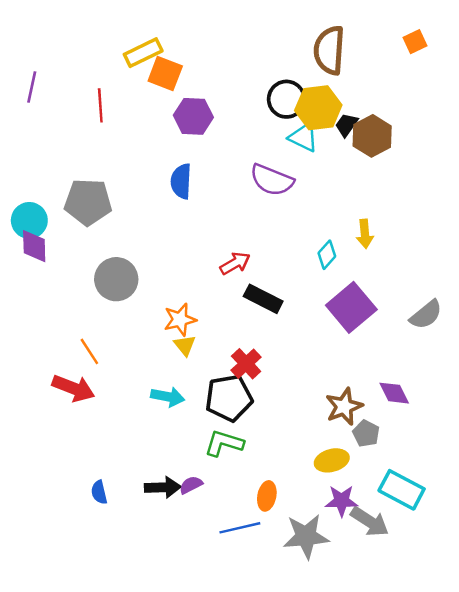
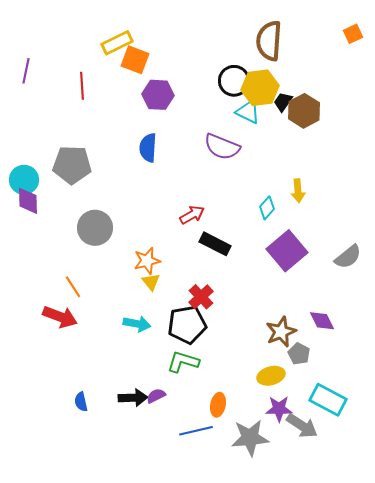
orange square: (415, 42) -> (353, 34), moved

